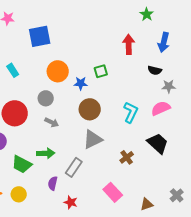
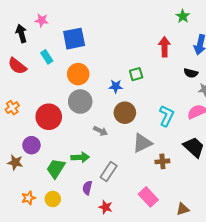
cyan rectangle: (13, 70) -> (47, 57), moved
orange circle: (58, 71) -> (78, 74), moved
gray circle: (46, 98) -> (80, 102), size x1.5
gray arrow: (52, 122) -> (101, 131), moved
gray triangle: (93, 139) -> (142, 143), moved
brown cross: (127, 157) -> (162, 161), turned 32
green trapezoid: (22, 164) -> (56, 169), turned 95

